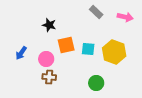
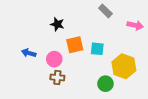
pink arrow: (125, 17) -> (135, 25), moved
yellow hexagon: (114, 52) -> (124, 66), moved
blue arrow: (21, 53) -> (29, 53), turned 72

